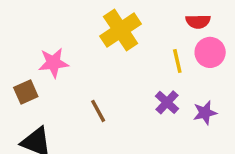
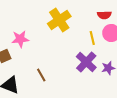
purple cross: (167, 102) -> (86, 62), size x1.5
brown line: (98, 111) -> (41, 75), moved

